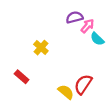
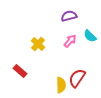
pink arrow: (87, 26) -> (70, 41), moved
yellow semicircle: (66, 92) -> (61, 85), turned 49

